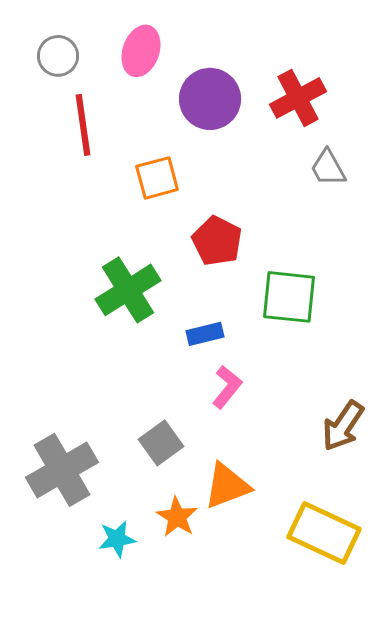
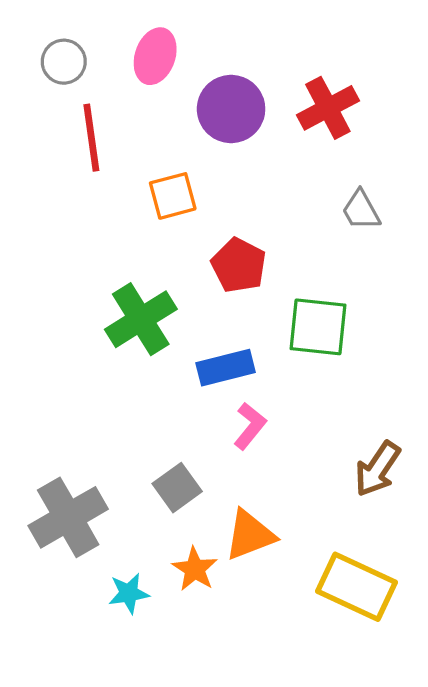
gray trapezoid: (328, 168) -> (361, 210), moved
blue rectangle: (205, 334) -> (226, 368), size x1.4

